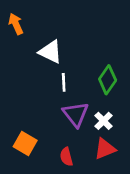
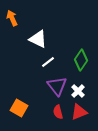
white line: (64, 82) -> (48, 62), turned 56
red semicircle: (66, 157) -> (58, 112), moved

